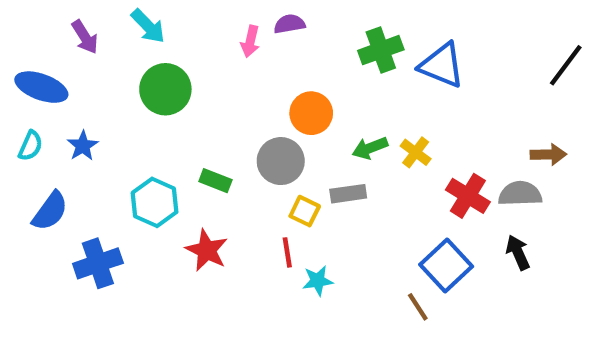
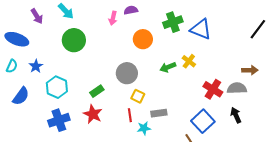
orange circle: (311, 113) -> (143, 39), moved
yellow cross: (416, 152) -> (189, 61), moved
green rectangle: (215, 181) -> (97, 91), moved, turned -56
gray rectangle: (348, 194) -> (159, 113), moved
cyan hexagon: (155, 202) -> (57, 87), moved
blue cross: (98, 263) -> (59, 120), moved

